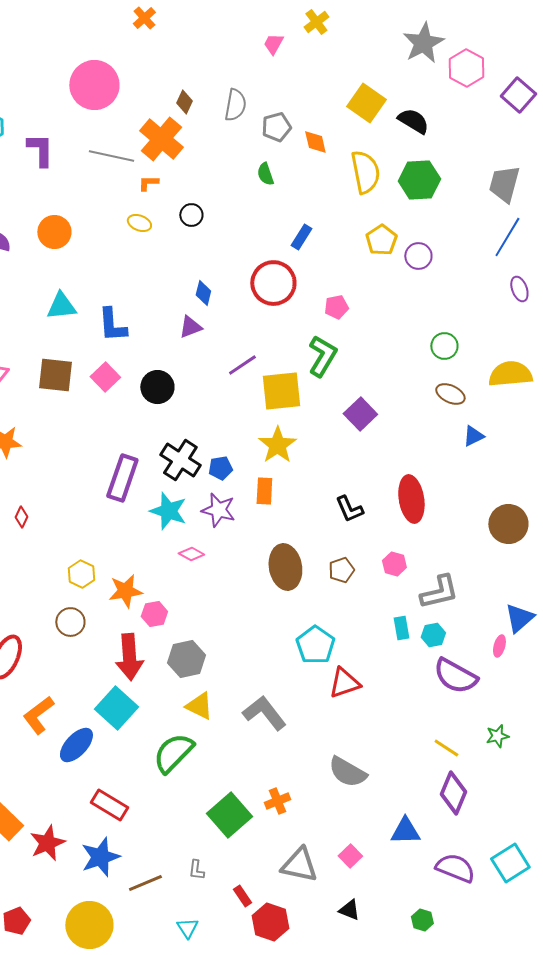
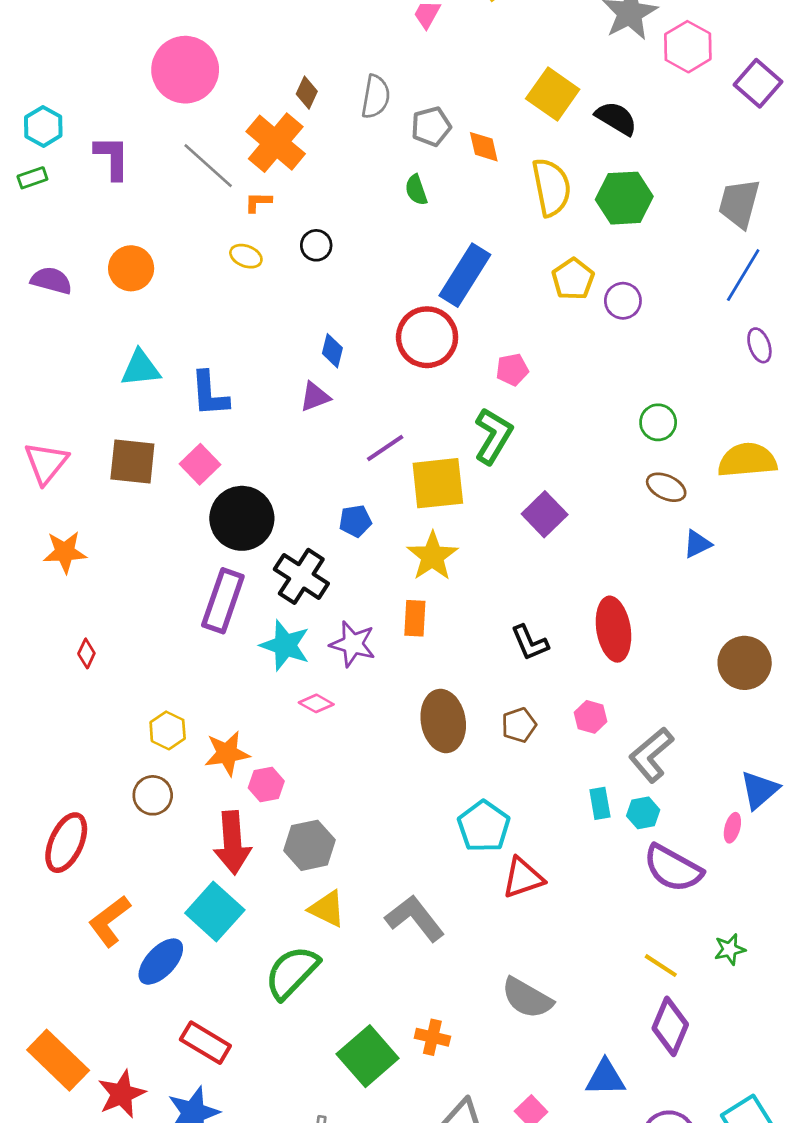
gray line: (111, 156) -> (208, 166), turned 30
blue rectangle: (301, 237) -> (465, 275), size x1.8
black circle: (157, 387) -> (242, 518), moved, size x1.4
blue pentagon: (220, 468) -> (355, 521), moved
gray L-shape: (439, 592) -> (651, 755), turned 153
orange cross: (277, 801) -> (432, 1037), turned 35

